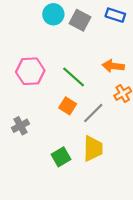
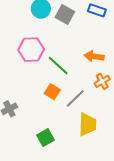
pink hexagon: (30, 71) -> (31, 50), moved
yellow trapezoid: (93, 148) -> (87, 124), moved

